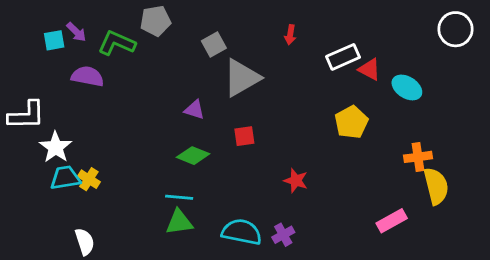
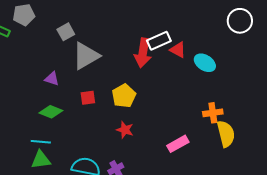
red arrow: (290, 35) -> (143, 53), moved, size x2.0
yellow pentagon: (351, 122) -> (124, 96), moved
pink rectangle: (392, 221) -> (178, 144), moved

